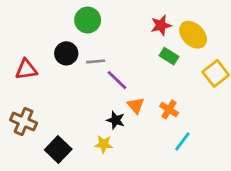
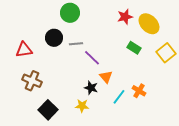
green rectangle: (169, 56) -> (134, 48), moved
orange cross: (169, 109) -> (139, 91), moved
brown cross: (24, 121) -> (32, 81), moved
cyan line: (182, 141) -> (119, 97), moved

